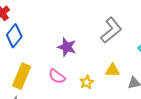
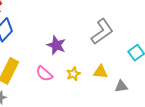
yellow star: (87, 82) -> (73, 74), moved

